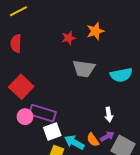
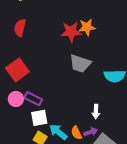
orange star: (95, 31) -> (87, 27), moved
red star: (69, 38) -> (71, 32), size x1.5
purple rectangle: (43, 113) -> (33, 99), size x0.7

